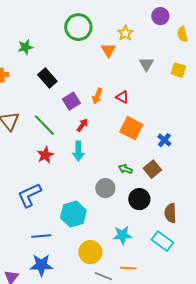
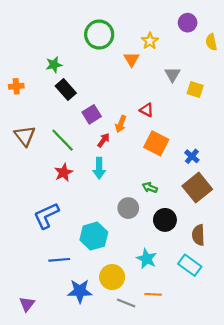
green star: (25, 47) -> (54, 65), moved
yellow square: (178, 70) -> (195, 89), moved
orange arrow: (97, 96) -> (121, 124), moved
brown square: (152, 169) -> (197, 188), moved, size x1.5
cyan star: (122, 235) -> (147, 259), turned 30
blue star: (41, 265) -> (80, 291), moved

